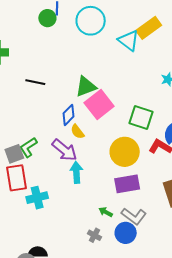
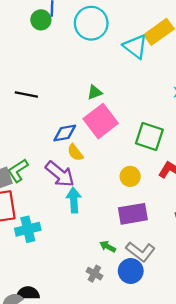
green triangle: (86, 87) -> (95, 92), moved, size x0.6
blue diamond: (68, 115) -> (65, 133), turned 35
yellow circle: (125, 152) -> (130, 176), size x0.6

